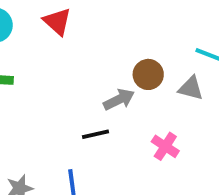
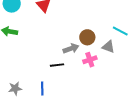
pink cross: (165, 146) -> (90, 60), moved, turned 32

